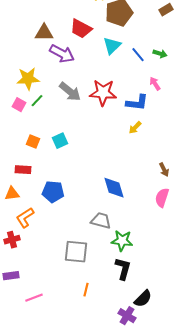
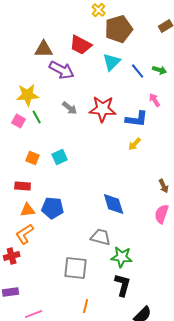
gray arrow: (70, 92) -> (70, 108), size x0.7
green line: (37, 101) -> (37, 117), turned -72
orange triangle: (12, 194) -> (28, 210), moved

